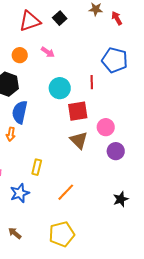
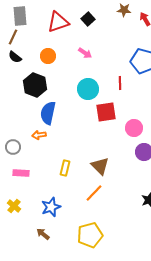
pink arrow: (48, 52) -> (85, 53), moved
orange arrow: (11, 134) -> (39, 135), turned 72
brown triangle: (79, 140) -> (100, 166), moved
blue star: (20, 193) -> (51, 207), moved

